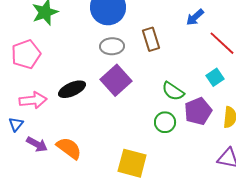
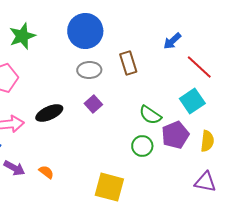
cyan square: (215, 77) -> (192, 101), size x1.4
purple square: (116, 80) -> (93, 104), size x0.6
orange semicircle: (69, 148) -> (46, 172), size x0.6

